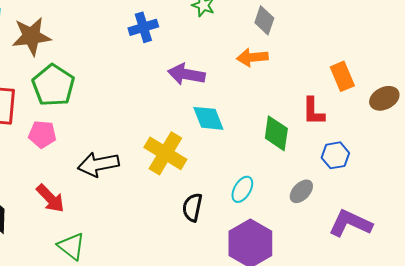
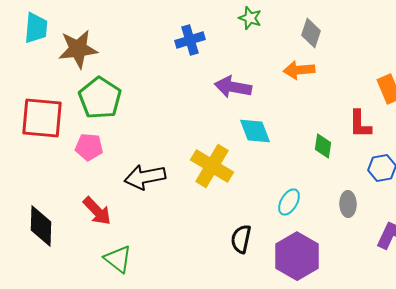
green diamond: (276, 133) -> (323, 146), size x0.7
gray ellipse: (301, 191) -> (348, 204), turned -45
black semicircle: (192, 207) -> (241, 239), moved

